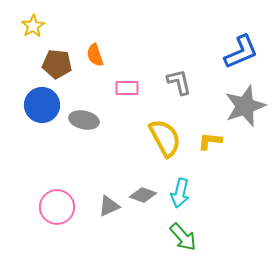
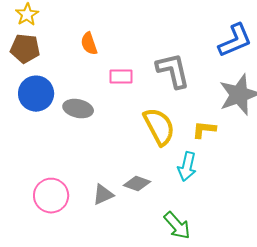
brown pentagon: (57, 64) -> (25, 49), moved
gray L-shape: (179, 82) -> (173, 71), size x1.4
cyan arrow: (180, 193) -> (187, 167), moved

